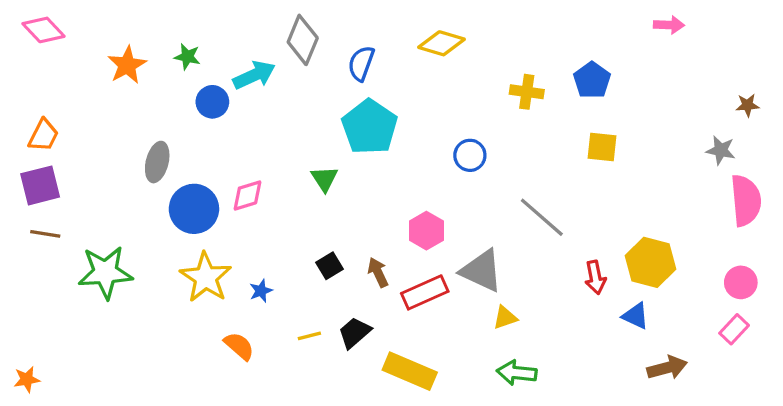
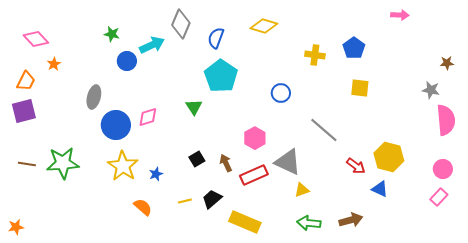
pink diamond: (43, 30) -> (36, 39), moved
orange star: (127, 65) -> (54, 64), moved, size x0.6
brown line: (45, 234) -> (27, 164), moved
red arrow: (595, 277) -> (356, 166), turned -42
brown arrow: (667, 368) -> (351, 220), moved

